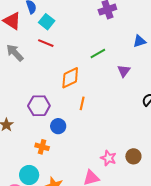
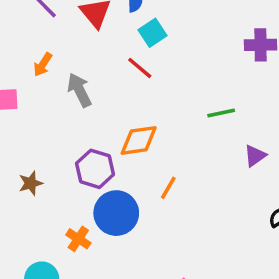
gray arrow: (15, 53) -> (79, 90), moved
orange diamond: (70, 78) -> (139, 140), moved
blue circle: (58, 126) -> (116, 213), size x1.6

